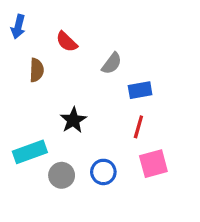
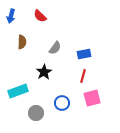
red semicircle: (67, 42) -> (40, 16), moved
gray semicircle: (112, 63) -> (55, 48), moved
gray circle: (62, 175) -> (36, 113), moved

